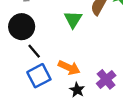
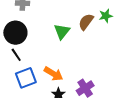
black line: (34, 51) -> (16, 55), moved

